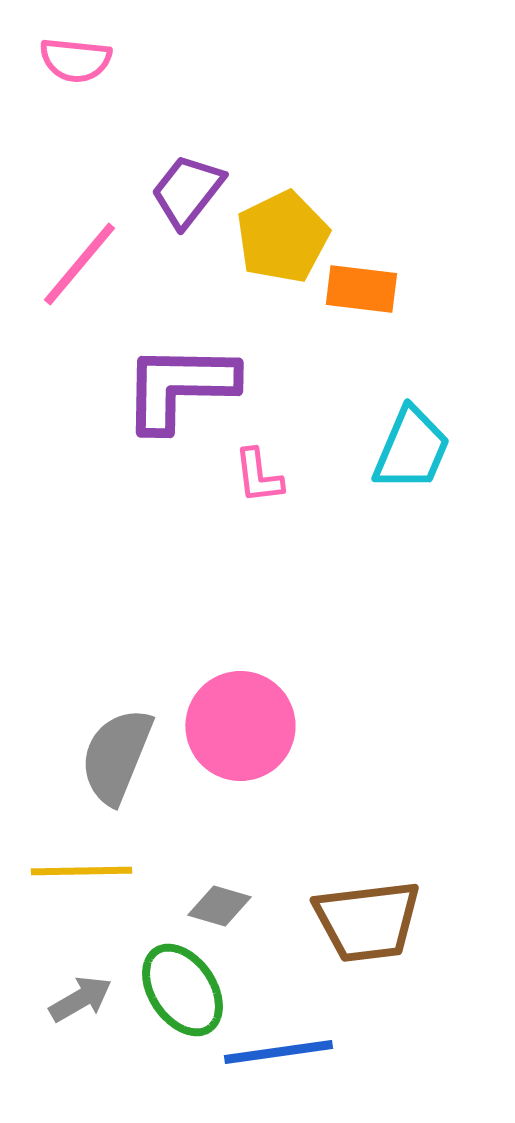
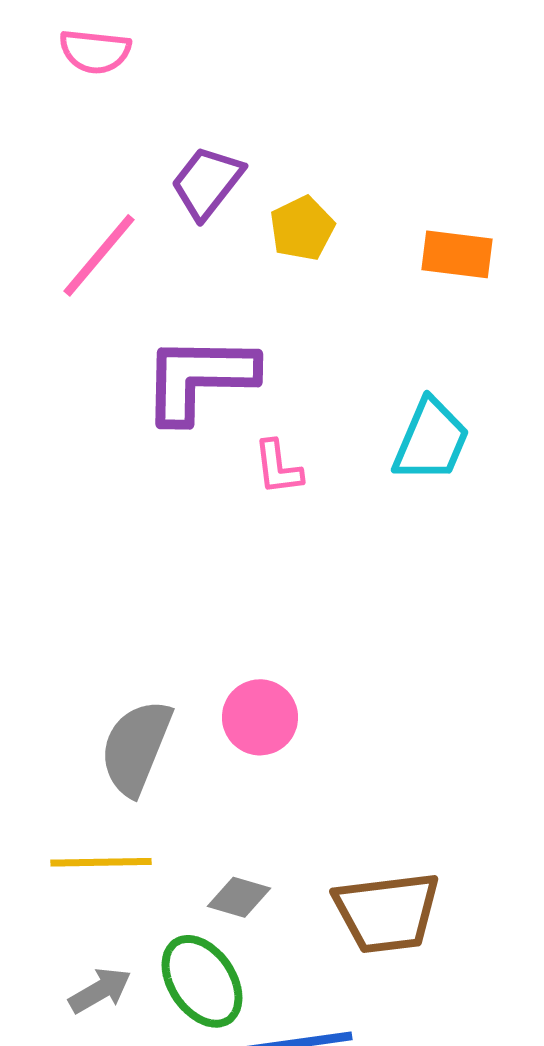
yellow pentagon: (282, 237) -> (302, 228), size x0.7
orange rectangle: (361, 289) -> (457, 254), moved
pink circle: (240, 726) -> (260, 717), size x0.7

